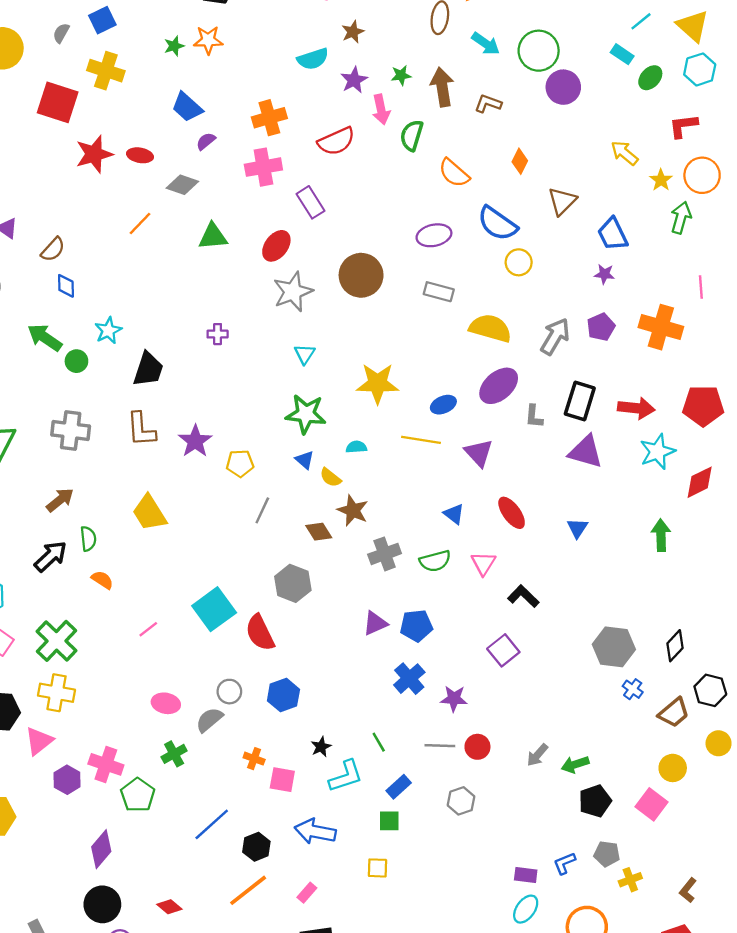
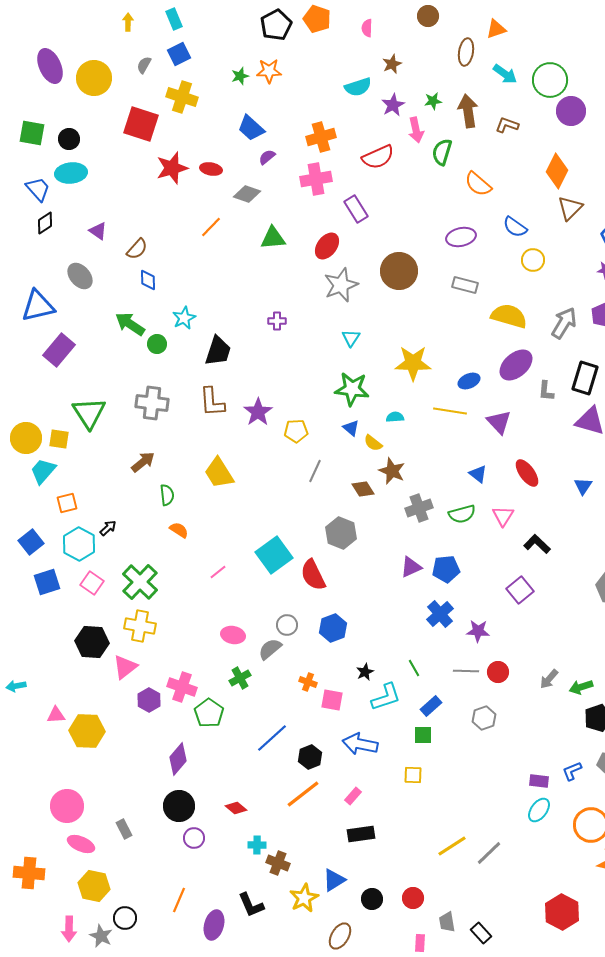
orange diamond: (520, 161) -> (557, 171), moved, size x1.6
blue semicircle: (497, 224) -> (515, 227), size x0.7
black arrow: (51, 556) -> (108, 528), moved, size x0.6

